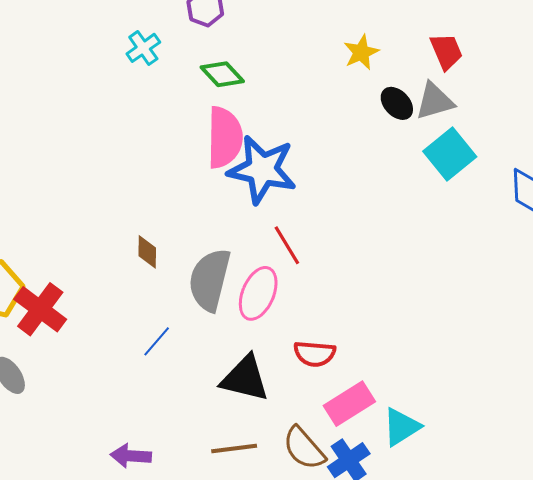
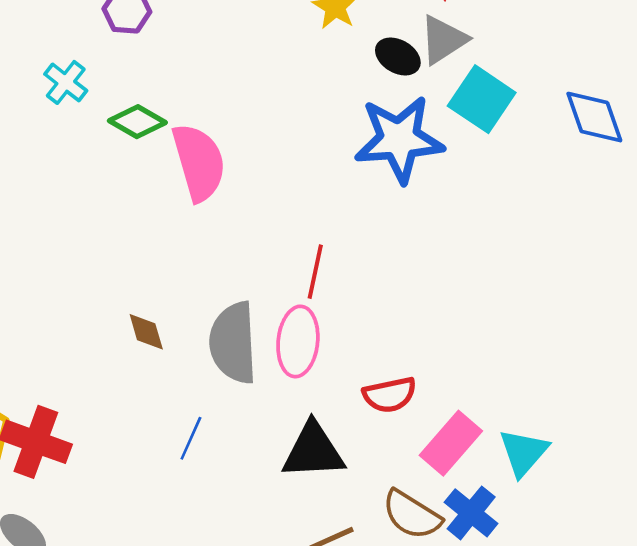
green diamond: (222, 74) -> (137, 122), moved
blue star: (262, 170) -> (399, 139), moved
red line: (287, 245) -> (315, 272), turned 60

